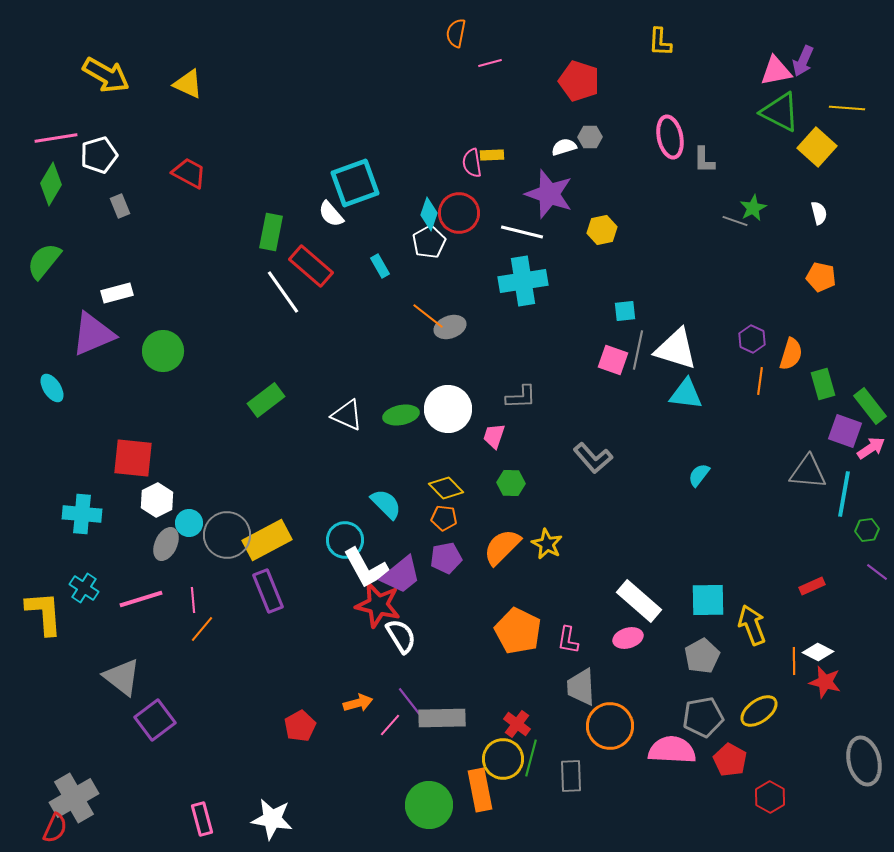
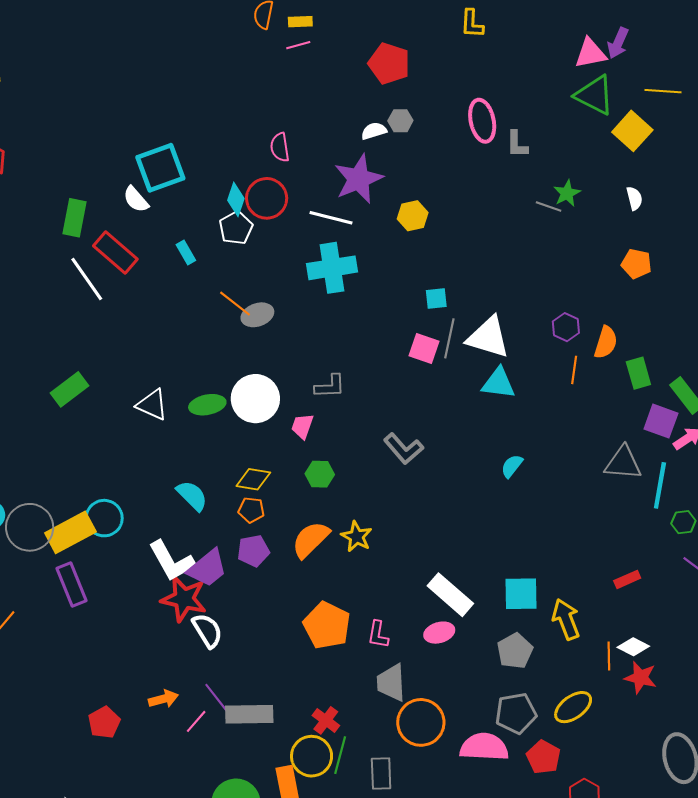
yellow rectangle: (492, 155) -> (300, 22), moved
purple star: (549, 194) -> (359, 179), turned 30
yellow diamond: (446, 488) -> (253, 479), turned -36
cyan circle: (345, 540) -> (104, 518), moved

